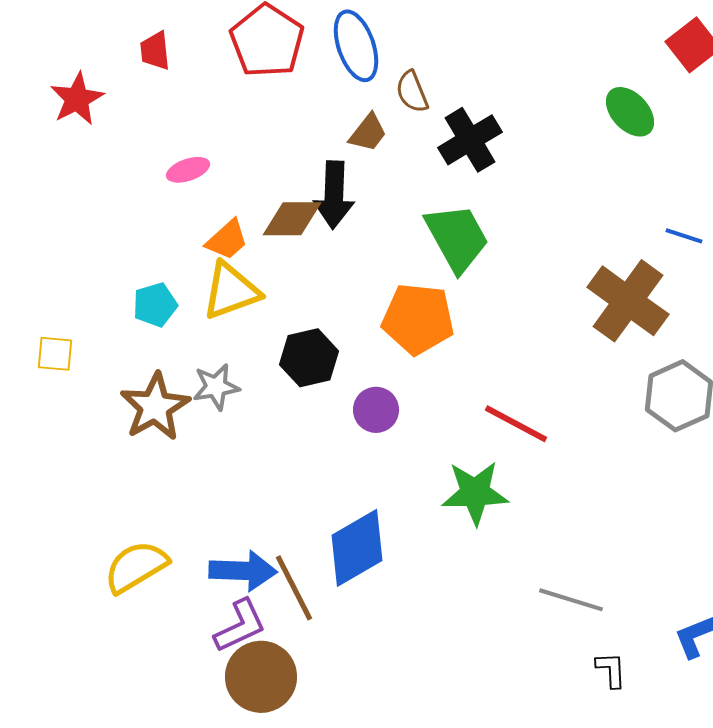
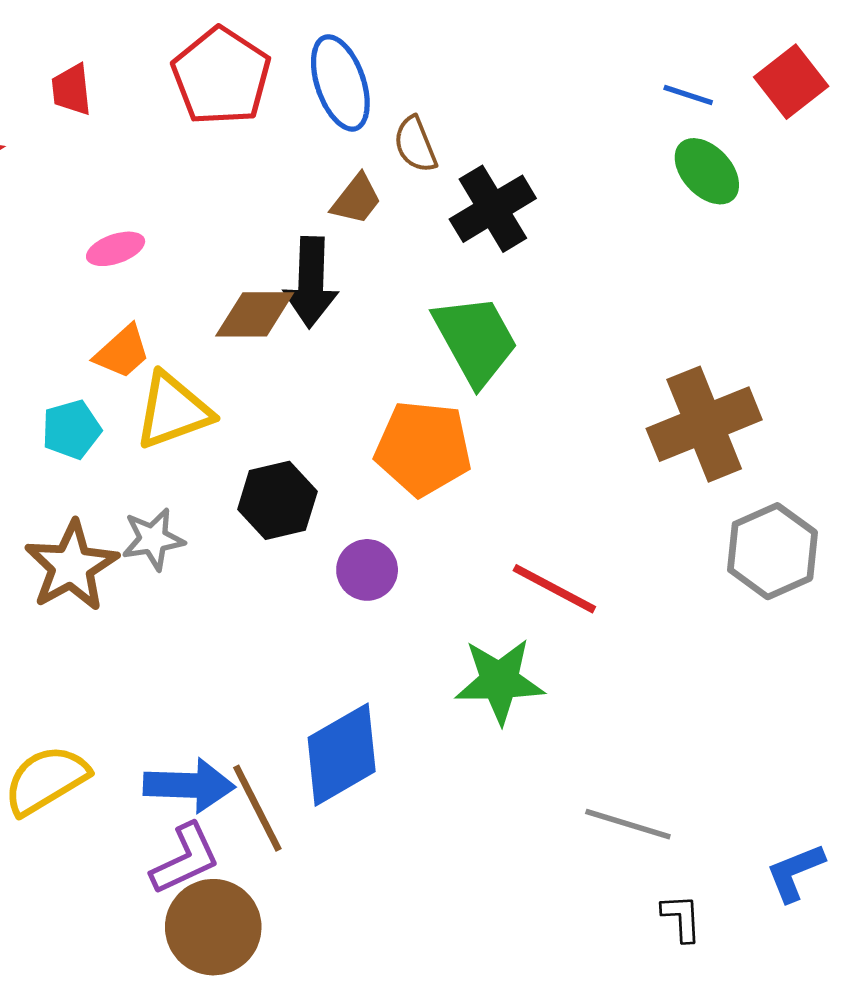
blue line: (684, 236) -> (688, 95), moved
orange trapezoid: (227, 240) -> (122, 352), moved
brown cross: (628, 301) -> (704, 424), turned 32

